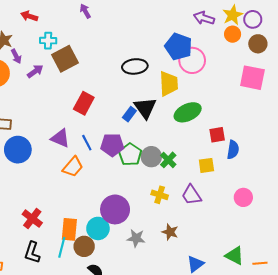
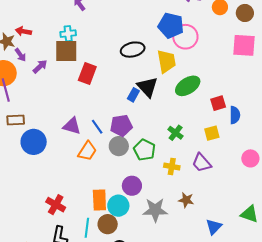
red arrow: (29, 16) -> (23, 31), moved
cyan cross: (48, 41) -> (68, 34), moved
brown square: (65, 59) -> (66, 51), turned 35
red rectangle: (84, 103) -> (87, 74), moved
green pentagon: (130, 154) -> (144, 150), moved
gray circle: (151, 157) -> (119, 146), moved
purple circle: (115, 209) -> (132, 186), size x0.7
orange rectangle: (69, 229) -> (99, 200), moved
gray star: (136, 238) -> (155, 210), size x1.4

